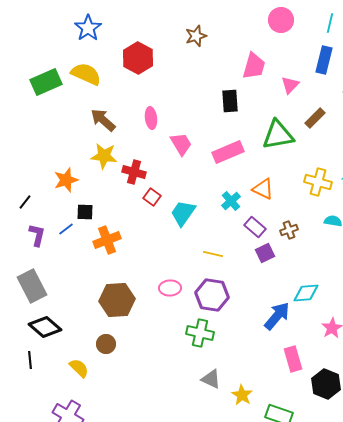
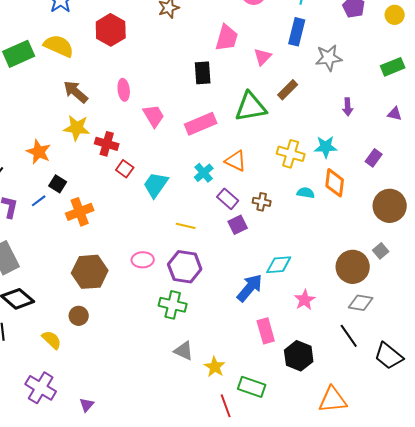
orange star: (66, 180) -> (39, 152), turned -30
black square: (85, 212) -> (58, 184), turned 30
brown cross: (289, 230) -> (262, 202), turned 30

